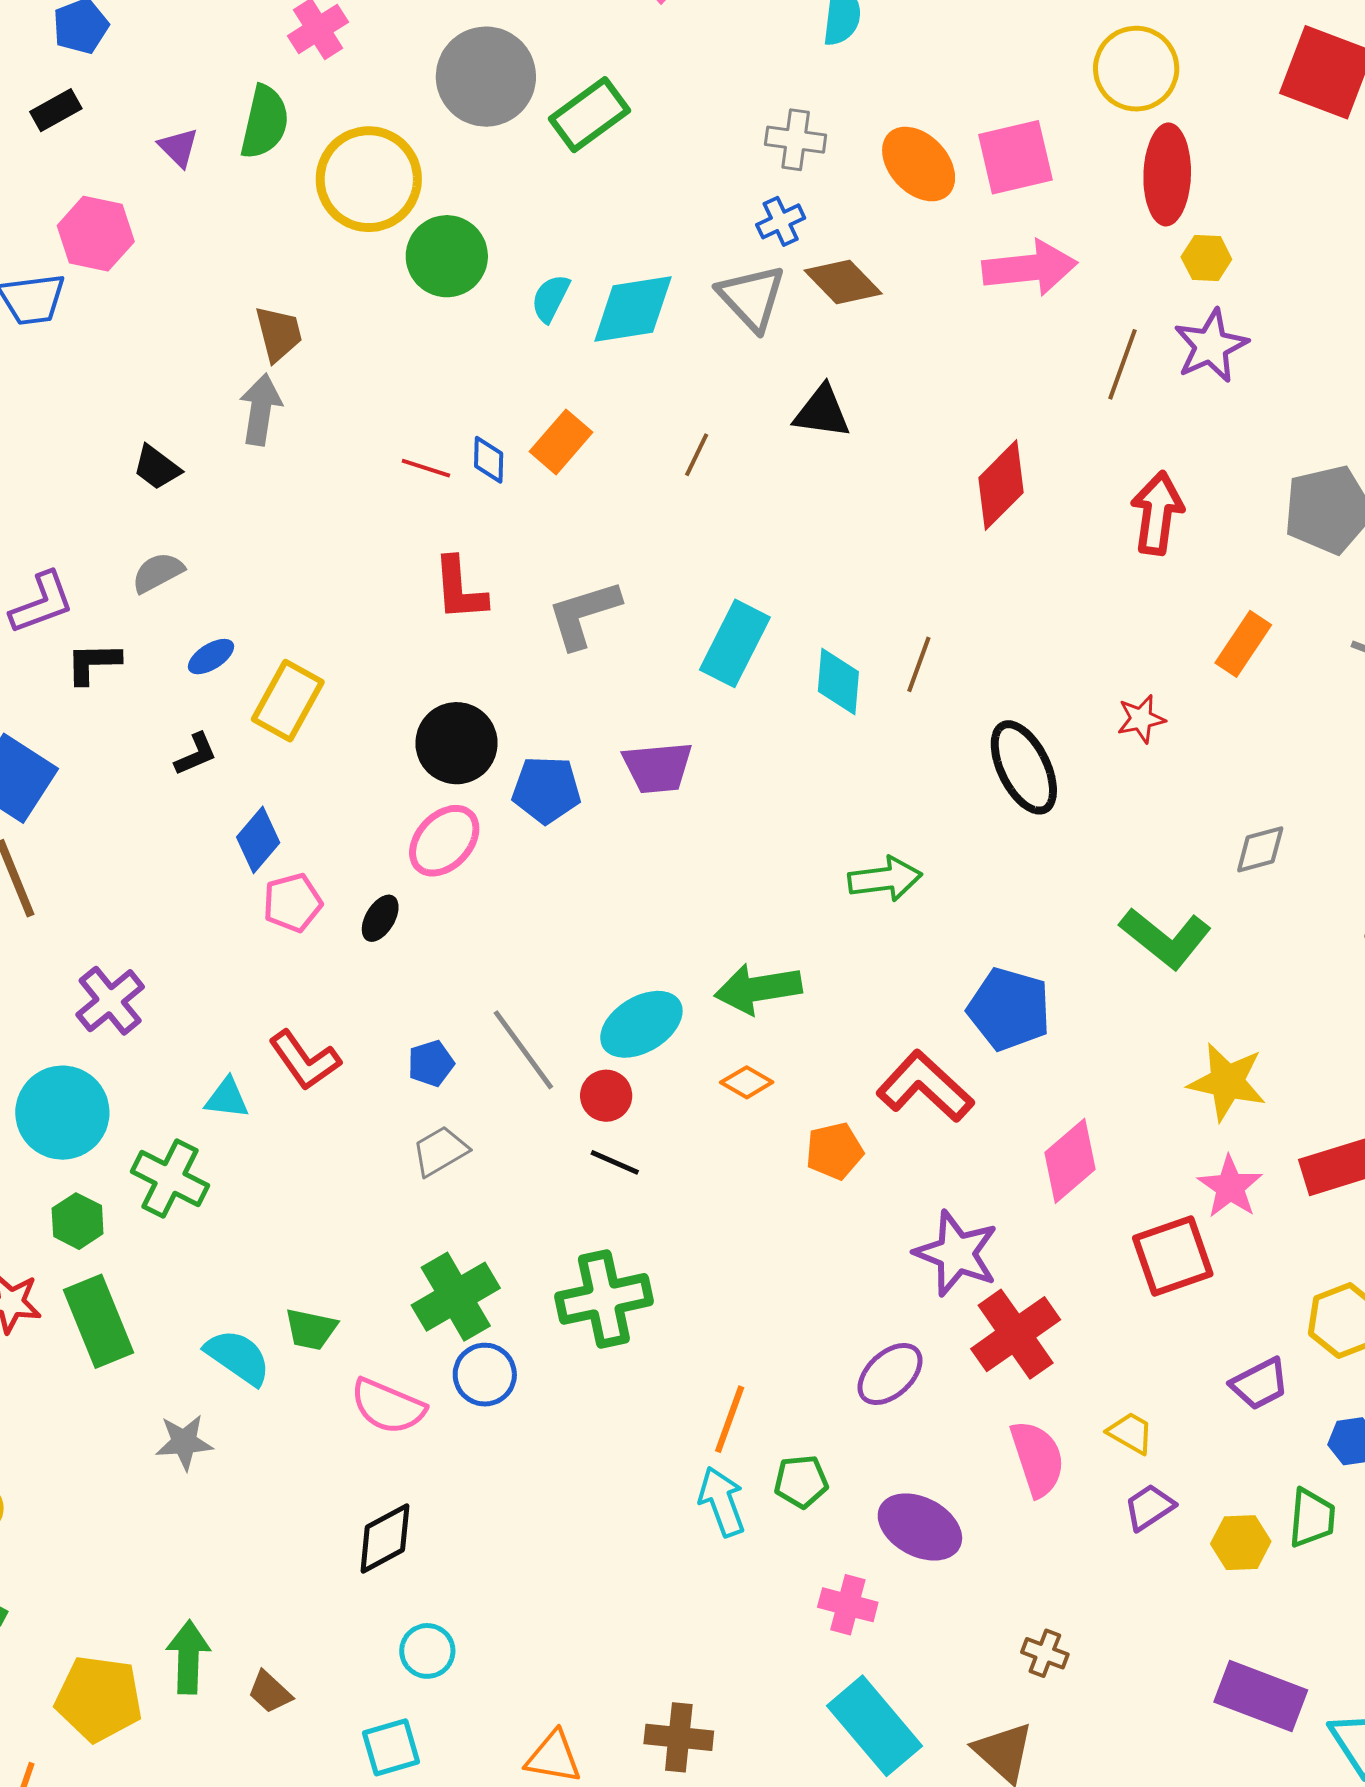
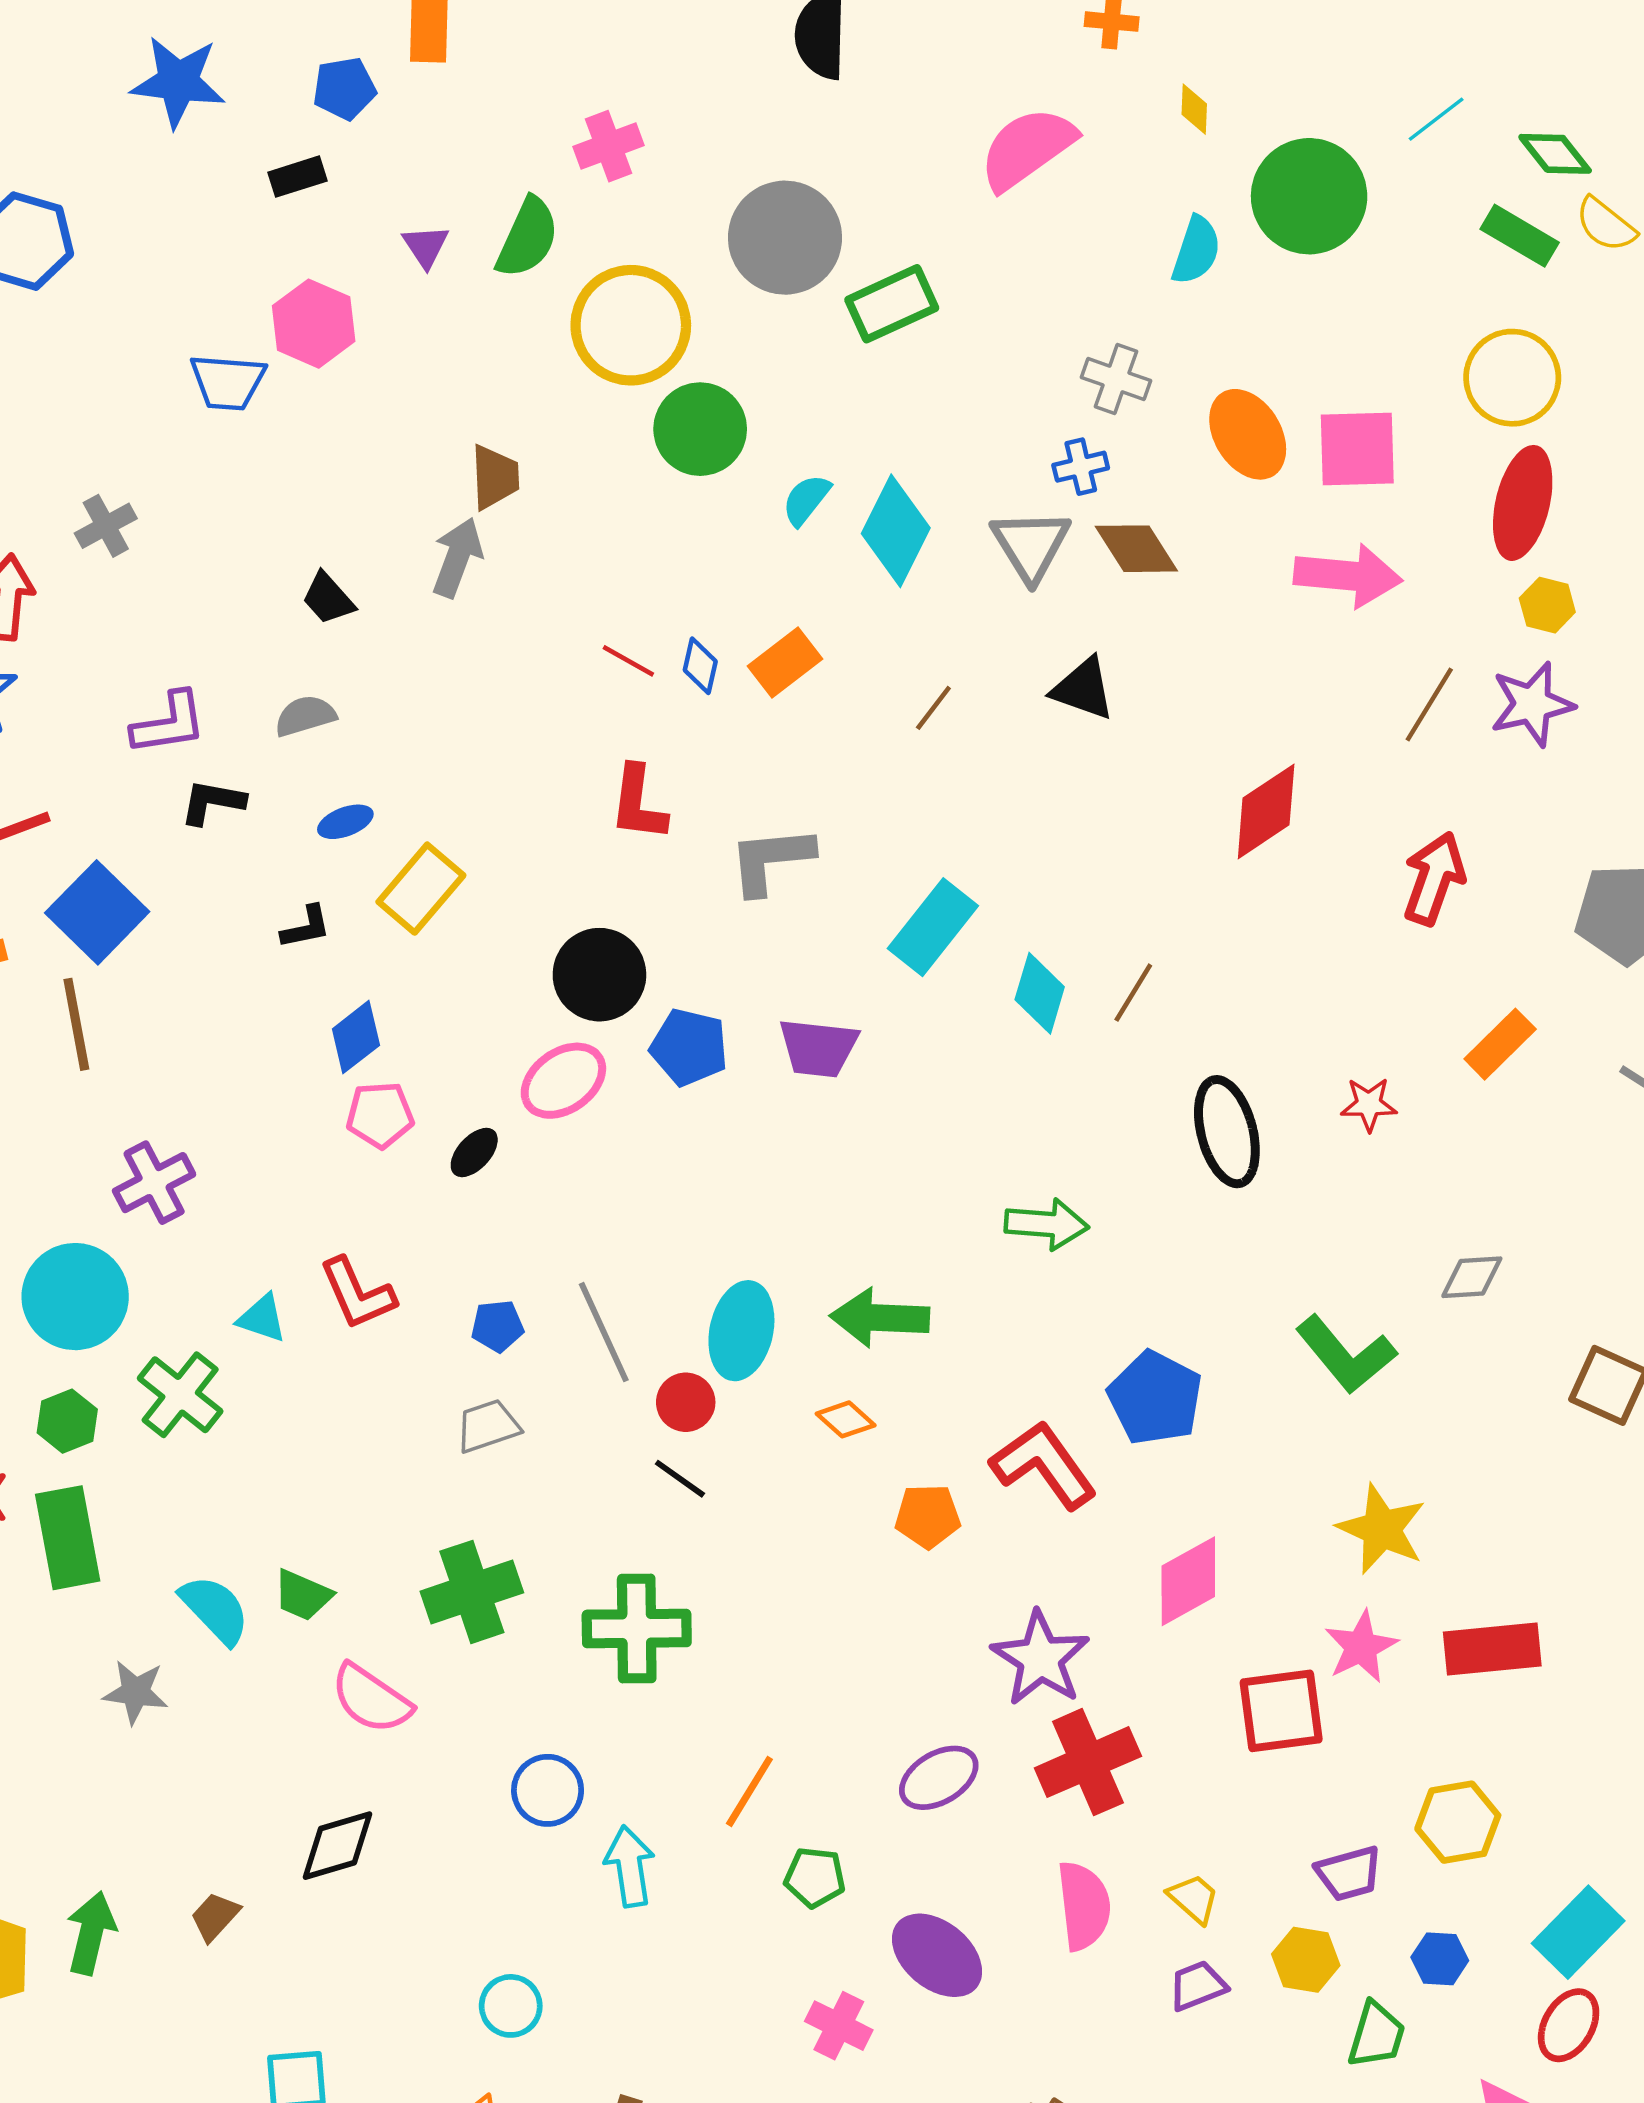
cyan diamond: (633, 309) -> (896, 531), turned -66
cyan ellipse: (641, 1024) -> (741, 1331), turned -58
blue circle: (485, 1375) -> (548, 1790), moved
cyan arrow: (722, 1502) -> (630, 1866), moved
yellow hexagon: (1241, 1543) -> (1306, 1960), moved
cyan circle: (427, 1651) -> (511, 2006), moved
brown trapezoid: (270, 1692) -> (215, 1917), moved, turned 78

